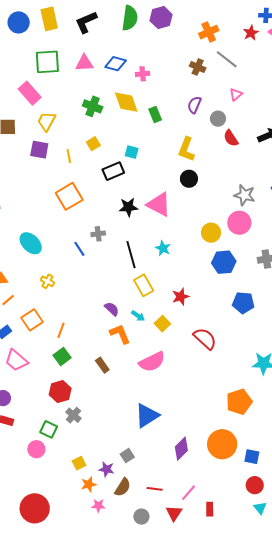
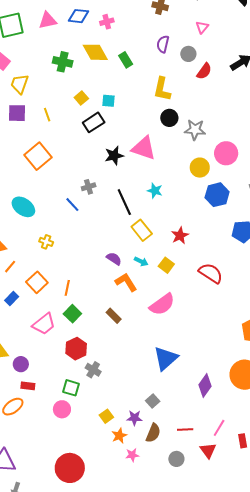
red semicircle: (231, 138) -> (204, 71), turned -102
yellow square: (93, 144) -> (81, 98), moved
gray star: (244, 195) -> (195, 130), moved
orange square: (69, 196) -> (38, 156), moved
pink trapezoid: (16, 360) -> (44, 324), moved, turned -70

